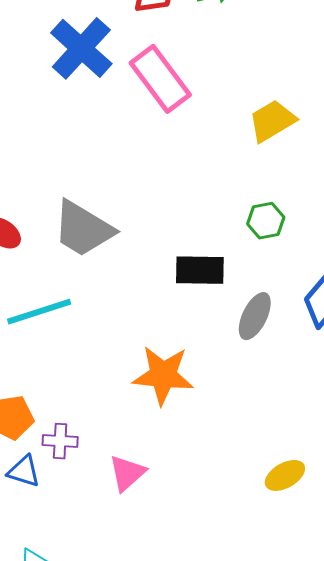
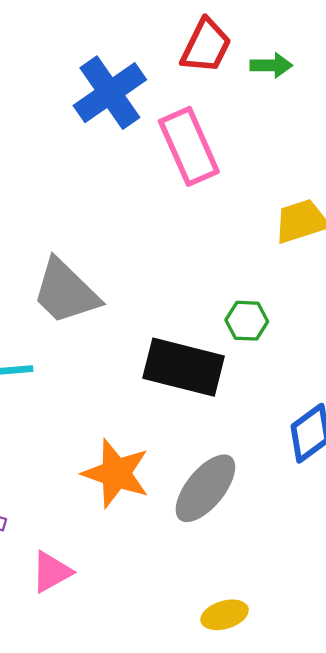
green hexagon: (266, 221) -> (247, 321), moved
black rectangle: (200, 270) -> (184, 367), size x1.4
gray ellipse: (255, 316) -> (205, 488), moved, size x1.4

